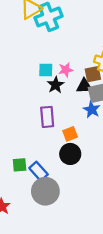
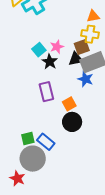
cyan square: (46, 70) -> (39, 50), turned -32
gray circle: (45, 191) -> (33, 159), moved

